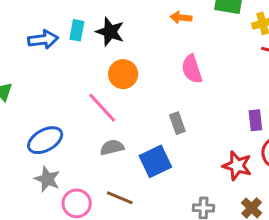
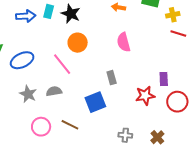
blue ellipse: (45, 140) -> (22, 60), moved
gray semicircle: (112, 147) -> (54, 91), moved
red star: (237, 166) -> (145, 96), moved, turned -30
gray star: (47, 179) -> (28, 94), moved

